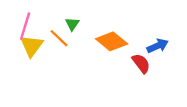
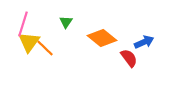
orange line: (59, 38) -> (45, 48), moved

